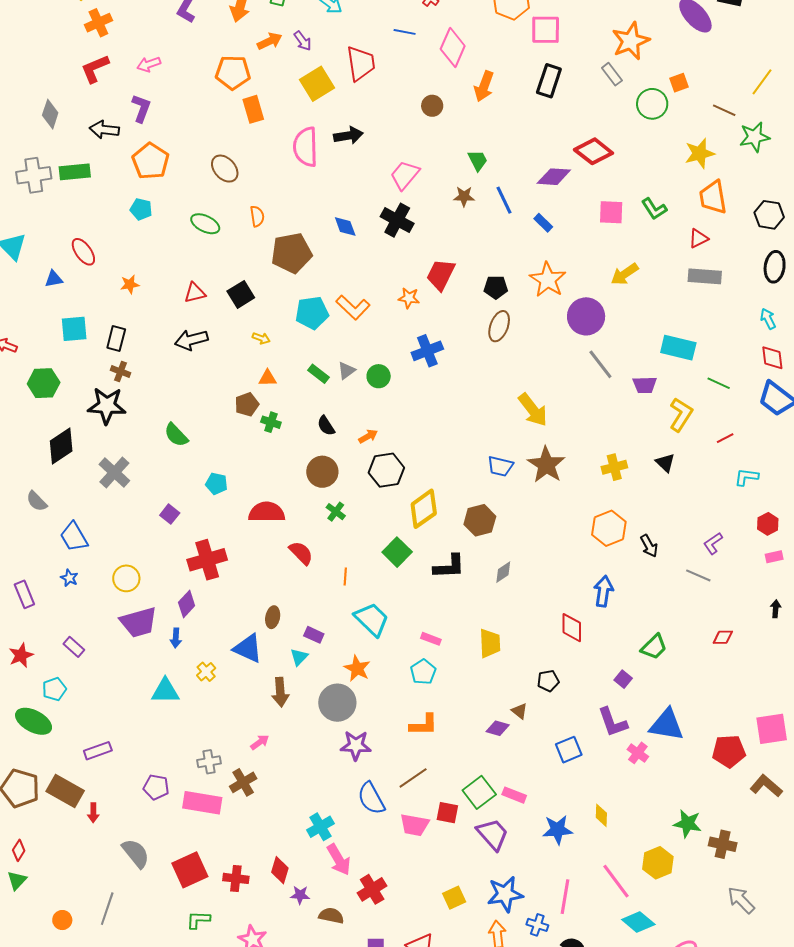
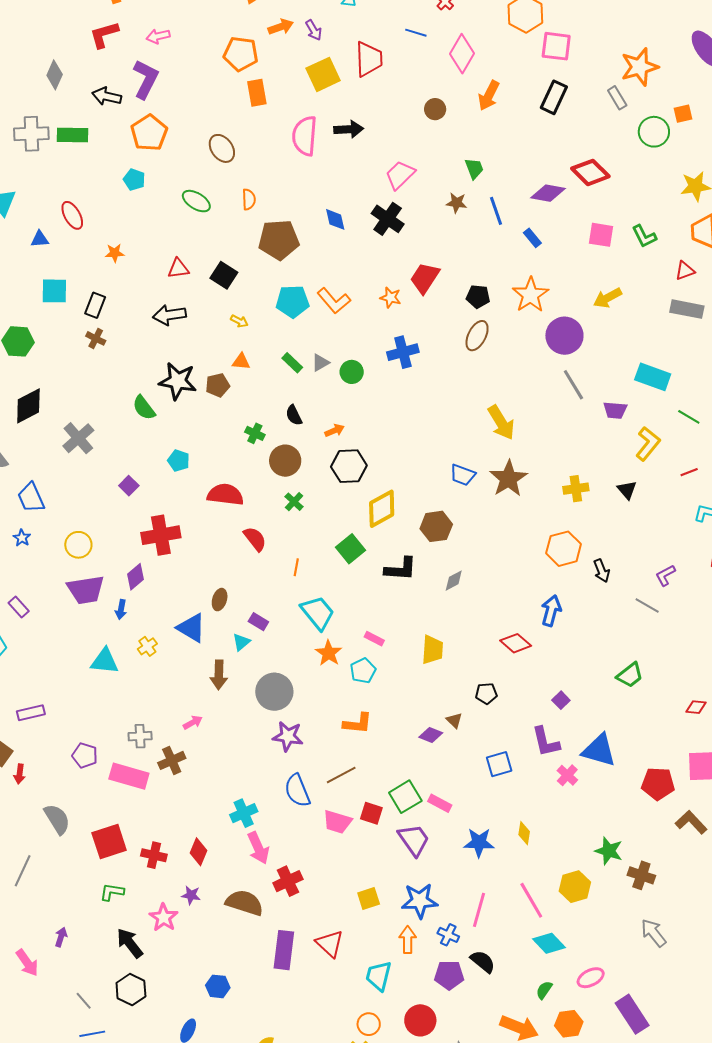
purple L-shape: (141, 108) -> (146, 79), size x1.4
black square: (241, 294) -> (224, 275), turned -32
black star: (107, 406) -> (178, 381), moved
green cross: (271, 422) -> (255, 433), moved
red diamond: (572, 628) -> (516, 643), turned -56
red diamond: (723, 637) -> (696, 707), moved
green trapezoid: (654, 647) -> (630, 675), moved
orange star: (357, 668) -> (329, 653), moved
purple star: (300, 895) -> (191, 895), moved
brown semicircle: (331, 916) -> (245, 903), size x1.5

